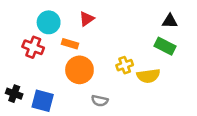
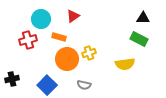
red cross: (33, 47) -> (28, 40), turned -36
yellow cross: (125, 65) -> (89, 53), moved
black cross: (14, 94) -> (12, 79), turned -32
blue square: (43, 101) -> (47, 85), moved, turned 30

